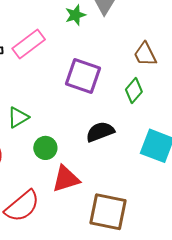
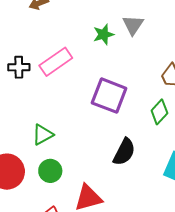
black semicircle: (100, 132) -> (124, 152), turned 136
green circle: (45, 148) -> (50, 171), moved

